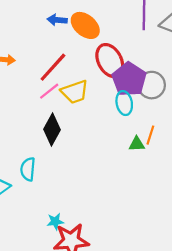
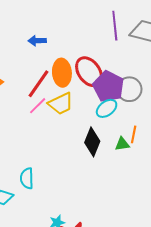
orange ellipse: (85, 25) -> (62, 73), moved, turned 52
cyan ellipse: (124, 103) -> (107, 108), turned 70
black diamond: (52, 130) -> (92, 142), moved

